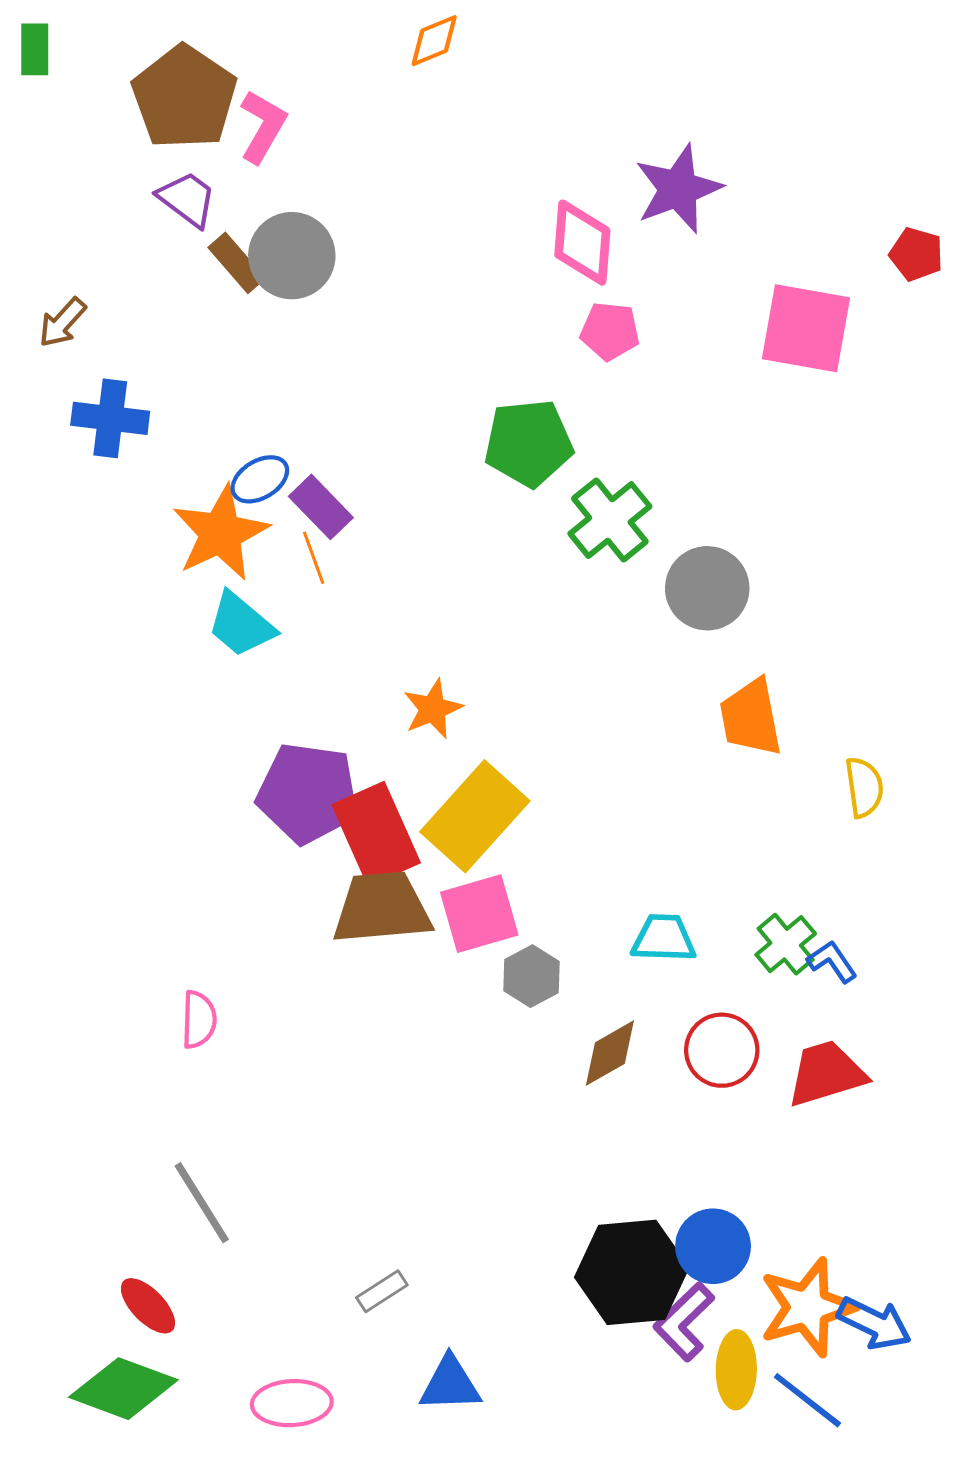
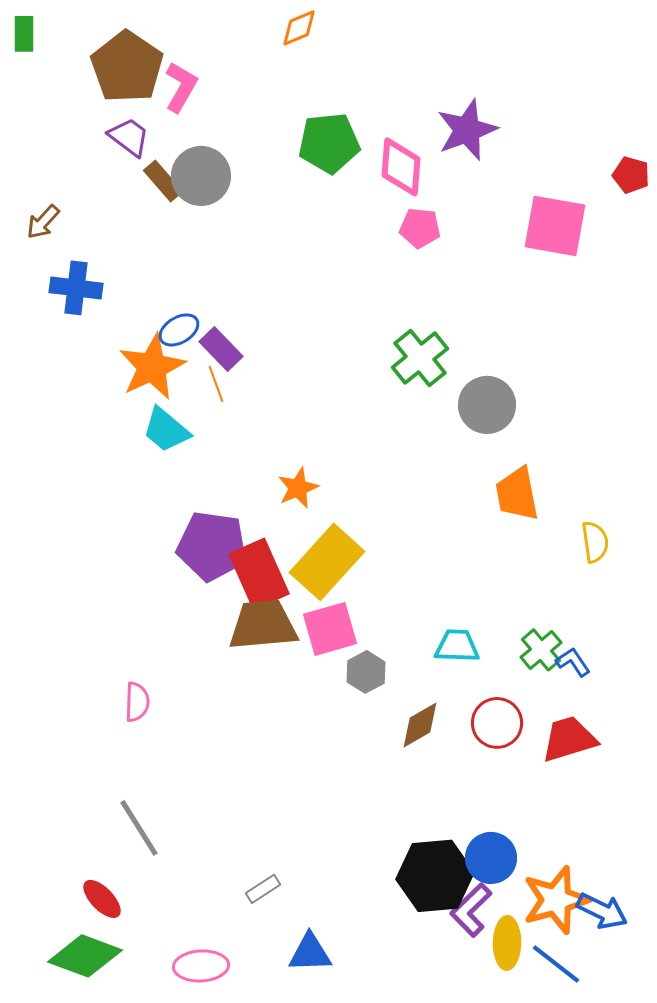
green pentagon: (529, 443) -> (329, 143), moved

